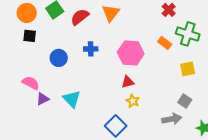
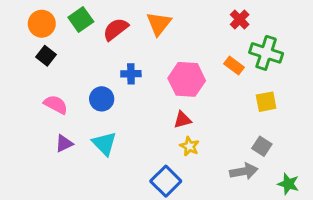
black square: (30, 36) -> (46, 56), turned 32
blue circle: (59, 58) -> (102, 99), moved
pink semicircle: (31, 83) -> (56, 104), moved

